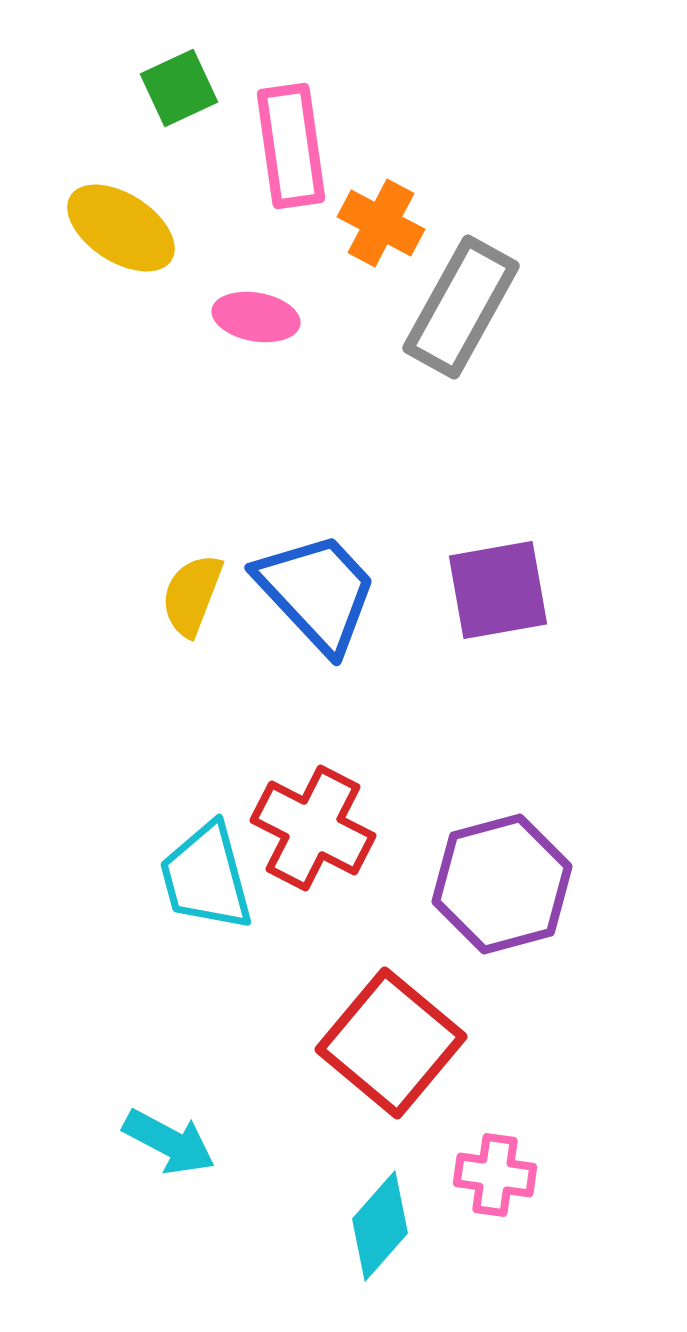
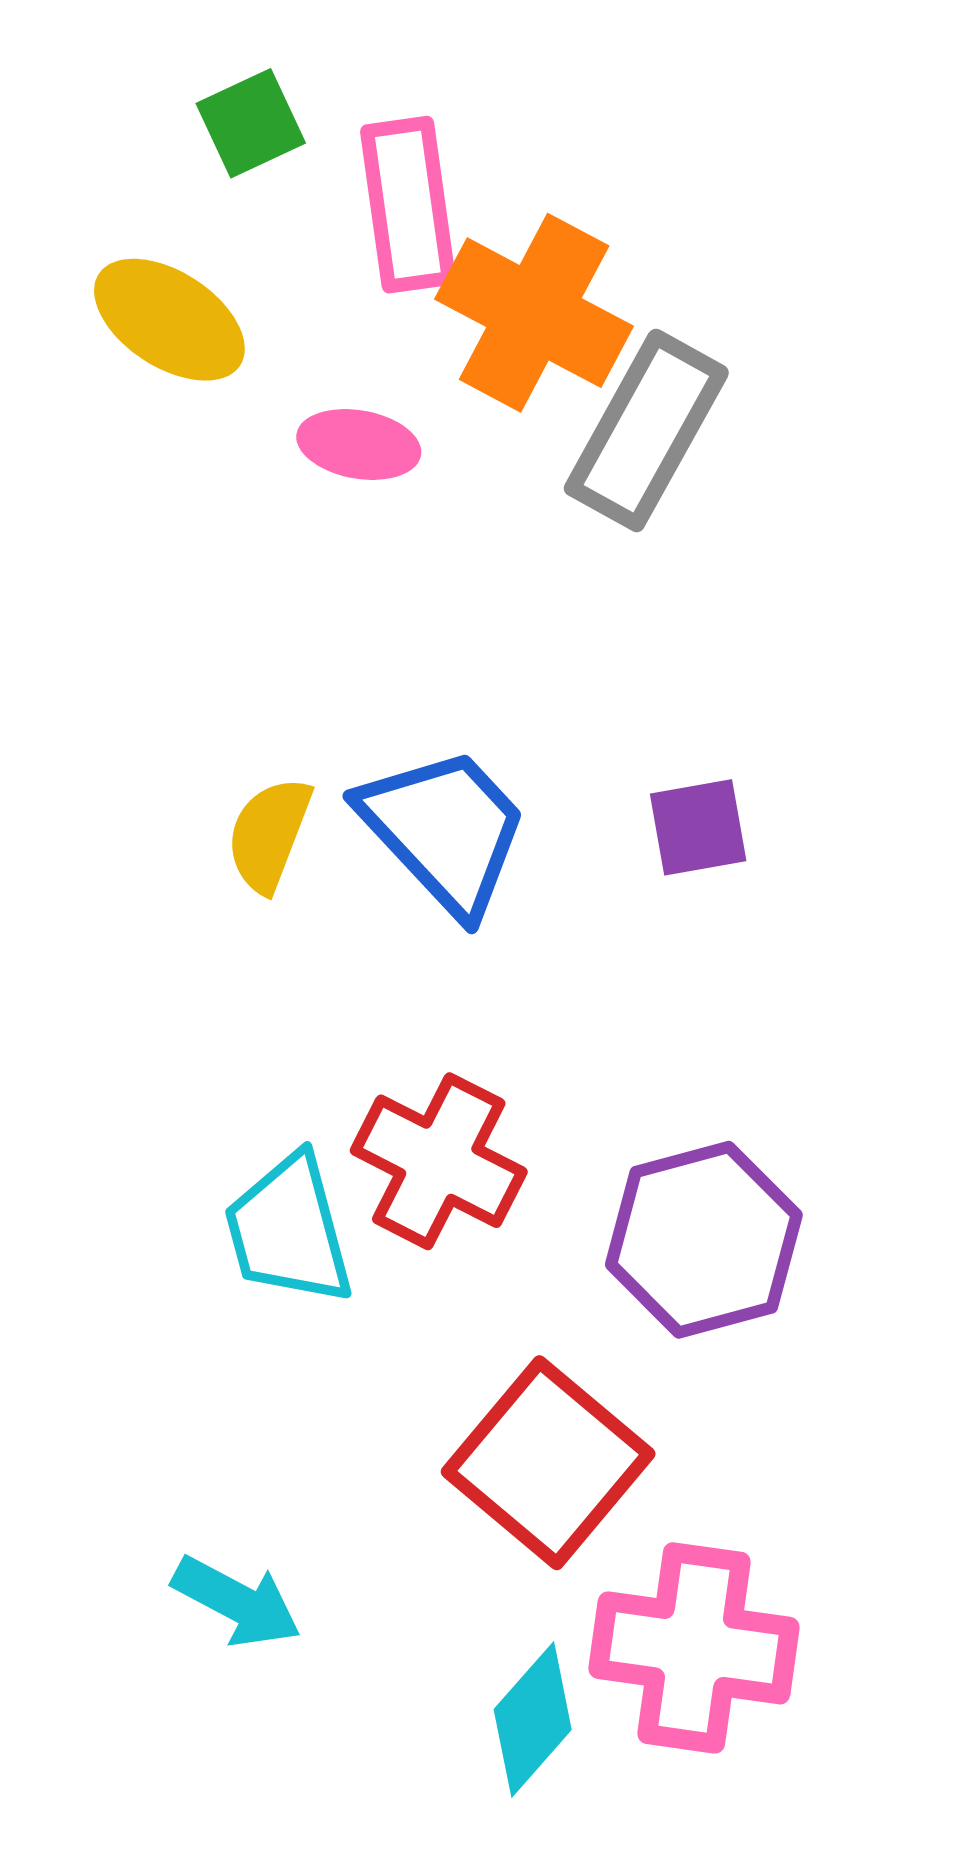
orange cross: (381, 223) -> (534, 313), size x1.6
purple square: (498, 590) -> (698, 827), size x0.7
pink cross: (495, 1175) -> (694, 1648), size x1.8

